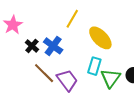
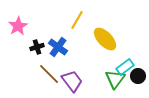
black cross: (32, 46) -> (37, 47), turned 32
cyan rectangle: (94, 66) -> (125, 67), moved, turned 36

